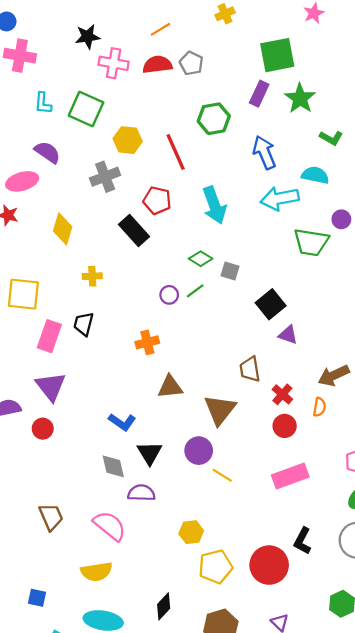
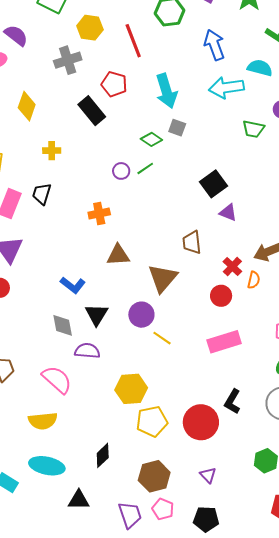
green trapezoid: (311, 242) -> (253, 129), size x0.7
gray square: (230, 271) -> (177, 128), moved
red cross: (282, 394) -> (232, 266), moved
yellow hexagon: (191, 532) -> (131, 389), size x1.4

